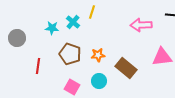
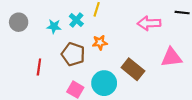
gray circle: (17, 38) -> (19, 22), moved
orange star: (98, 55) -> (100, 42), moved
cyan circle: (99, 81) -> (104, 83), size x1.5

